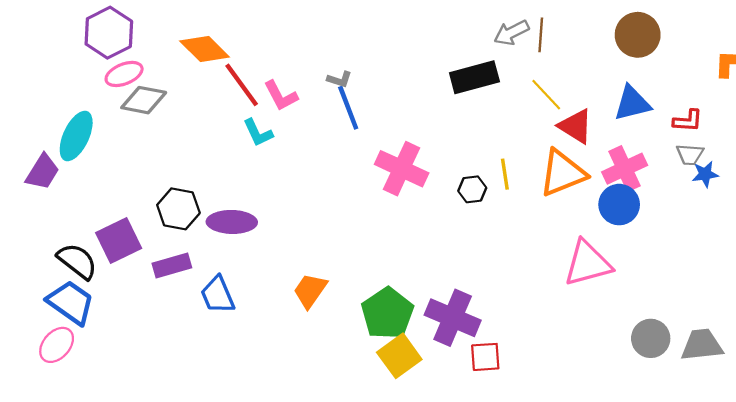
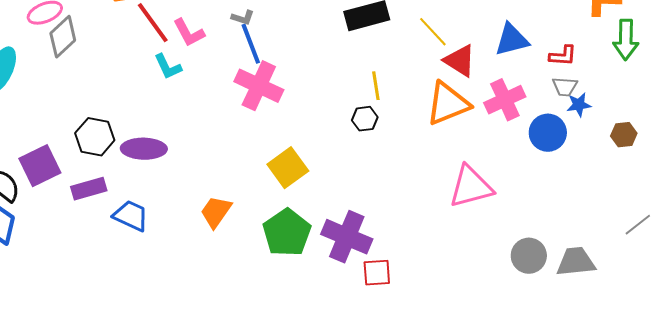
gray diamond: (144, 100) -> (63, 37), turned -54
pink cross: (402, 169) -> (259, 86), moved
yellow line: (505, 174) -> (376, 86), moved
blue circle: (619, 205) -> (548, 133), moved
blue trapezoid: (218, 295) -> (131, 216), turned 138
yellow square: (399, 356) -> (288, 168), moved

